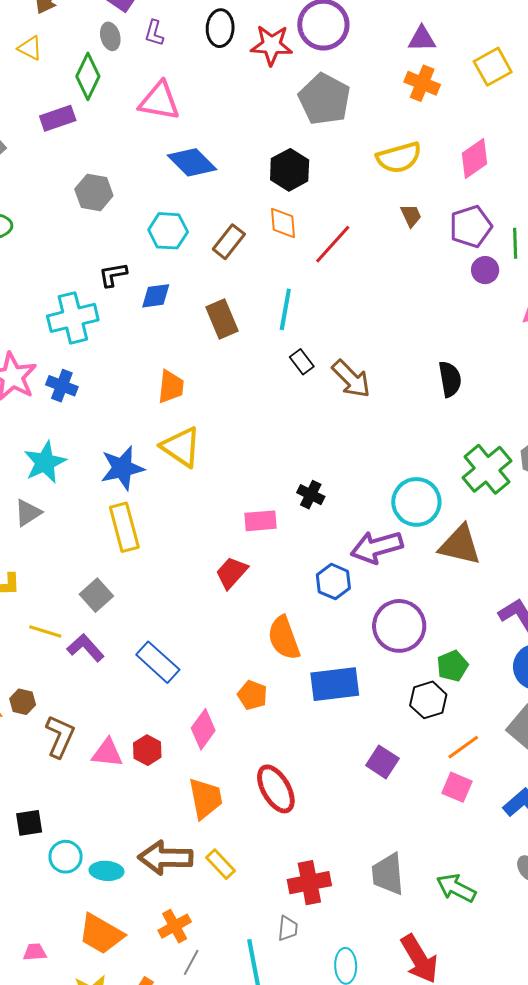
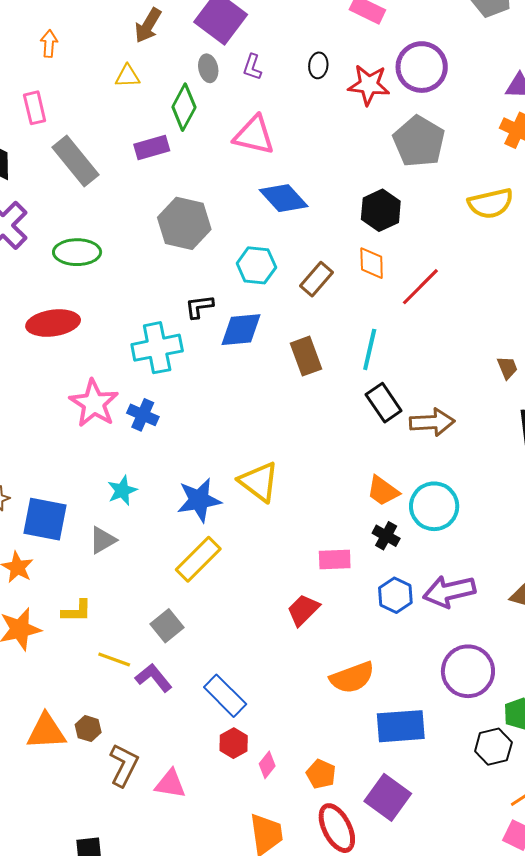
black ellipse: (220, 28) -> (318, 65), size x0.7
yellow triangle: (30, 48) -> (128, 76), turned -32
gray hexagon: (94, 192) -> (184, 223), size x1.4
brown trapezoid: (411, 216) -> (507, 368), moved
blue diamond: (156, 296) -> (241, 330), size x1.4
black rectangle: (302, 362) -> (384, 403), size x1.5
brown arrow: (351, 379) -> (432, 422), turned -51
orange trapezoid: (171, 387) -> (383, 491), moved, turned 117
cyan star: (45, 462) -> (122, 491), size x0.7
cyan circle: (416, 502) -> (434, 506), moved
yellow rectangle: (124, 527) -> (198, 559), turned 57
blue hexagon: (333, 582) -> (395, 595), moved
orange semicircle: (284, 638) -> (352, 678), turned -93
orange pentagon: (252, 695) -> (321, 774), moved
pink diamond: (203, 729) -> (267, 765), size x0.7
red hexagon: (147, 750) -> (234, 743), moved
purple square: (382, 762) -> (388, 797), moved, size x1.4

